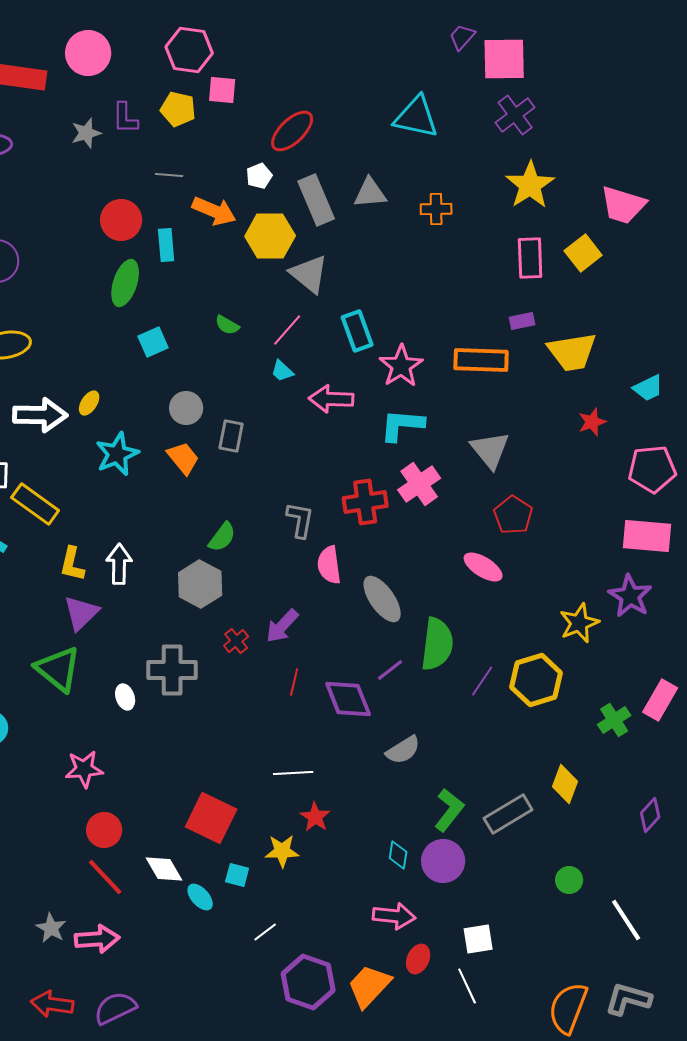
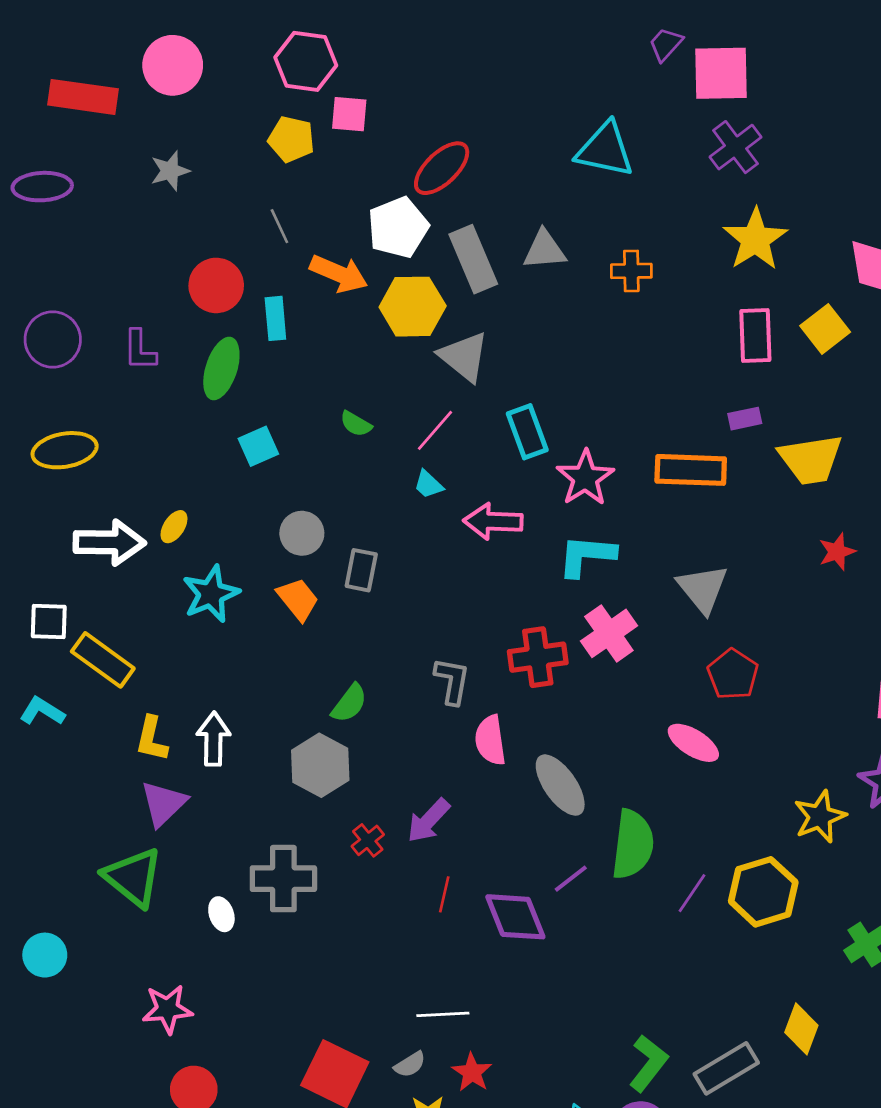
purple L-shape: (125, 118) -> (140, 350), moved
gray line: (169, 175) -> (279, 226), turned 60
white pentagon: (259, 176) -> (398, 227), size x1.8
gray semicircle: (403, 750) -> (410, 1064), moved, size x0.7

